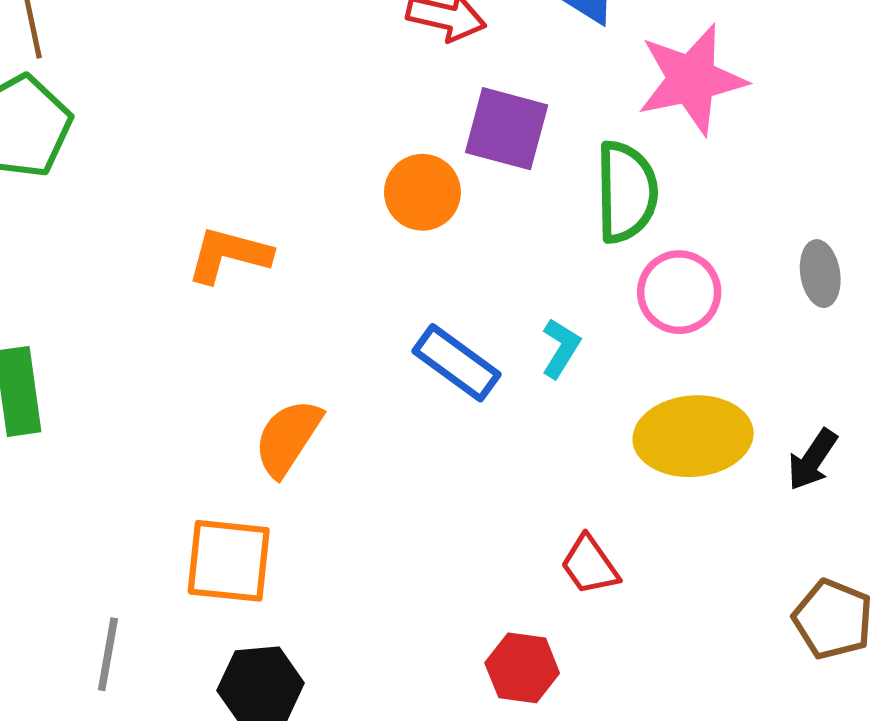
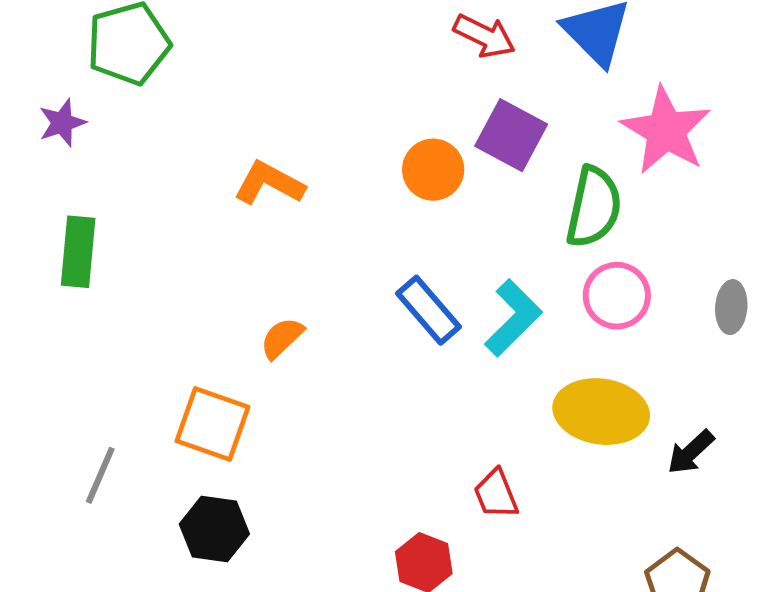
pink star: (692, 79) -> (666, 130), turned 30
cyan L-shape: (561, 348) -> (513, 318), size x1.6
orange semicircle: (288, 438) -> (282, 338), size x0.7

